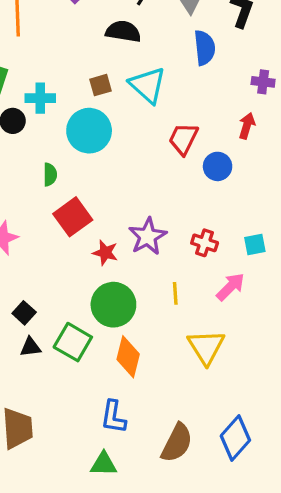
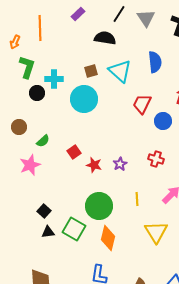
blue semicircle: (205, 48) -> (155, 62), moved
green semicircle: (50, 175) -> (43, 141), moved, turned 48
red square: (73, 217) -> (74, 152), size x0.6
purple star: (148, 236) -> (120, 164), size x0.6
red cross: (205, 243) -> (156, 159), moved
red star: (105, 253) -> (94, 165), moved

